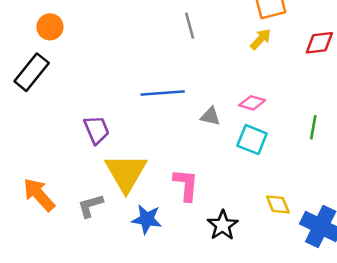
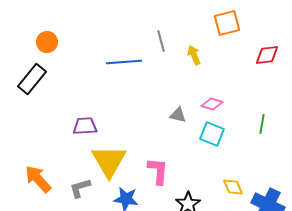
yellow arrow: (261, 39) -> (194, 55), moved, turned -66
blue line: (163, 93) -> (124, 62), moved
purple trapezoid: (97, 130) -> (85, 126), turned -70

